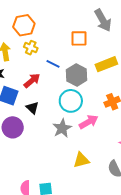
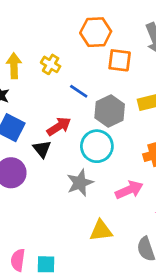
orange hexagon: (24, 25) -> (96, 32), moved
red arrow: (32, 81) -> (59, 126), moved
pink arrow: (89, 122) -> (129, 190), moved

